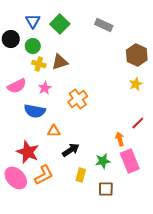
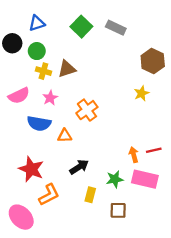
blue triangle: (33, 21) -> (37, 23), turned 42
green square: (60, 24) -> (81, 27), moved
yellow star: (136, 84) -> (141, 93), moved
red line: (138, 123) -> (154, 150), moved, turned 32
orange triangle: (54, 131) -> (65, 136), moved
pink rectangle: (130, 161) -> (145, 179), turned -55
pink ellipse: (16, 178) -> (21, 217), moved

